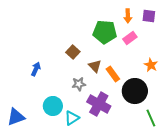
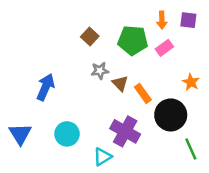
brown square: (73, 52) -> (90, 37), moved
blue arrow: (36, 69) -> (46, 87), size x1.5
gray star: (79, 84) -> (100, 71), moved
blue triangle: (16, 117) -> (20, 134), moved, turned -42
cyan triangle: (72, 118) -> (102, 157), moved

